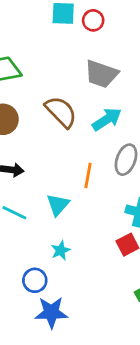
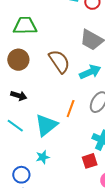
cyan triangle: (58, 205) -> (46, 125), size x1.4

